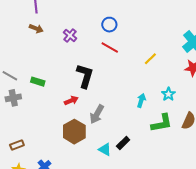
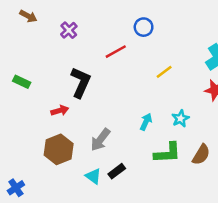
blue circle: (109, 25) -> (144, 27), moved
red line: (110, 48) -> (116, 52), turned -66
gray arrow: (97, 114) -> (100, 140), moved

